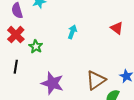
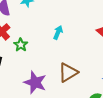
brown triangle: (96, 80) -> (68, 72), moved

